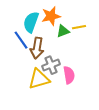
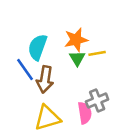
orange star: (51, 16) -> (76, 40), moved
green triangle: (63, 31) -> (77, 58), turned -40
gray cross: (51, 65) -> (97, 101), moved

